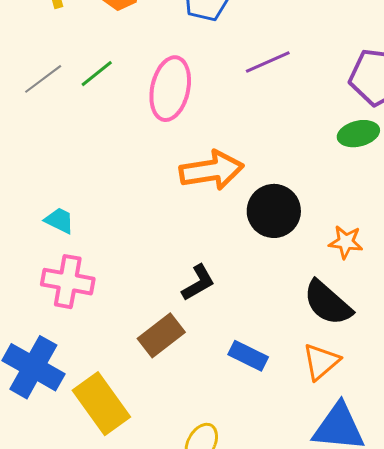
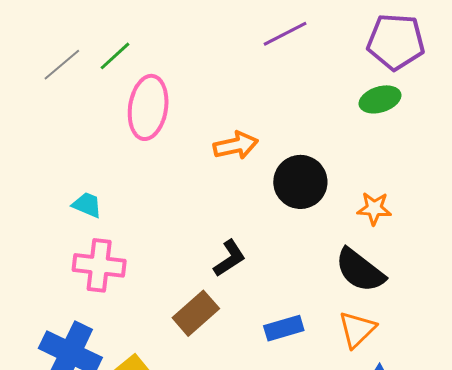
pink ellipse: (170, 89) -> (148, 107), moved
orange arrow: (212, 170) -> (236, 145), size x0.7
blue rectangle: (248, 356) -> (284, 328), turned -39

